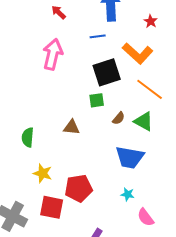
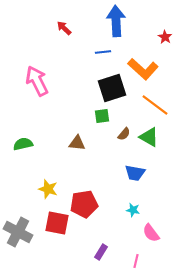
red star: (151, 21) -> (165, 37), moved
pink arrow: (53, 54) -> (37, 81), moved, turned -40
green semicircle: (28, 137) -> (23, 144), moved, turned 72
blue trapezoid: (130, 157) -> (135, 173), size x0.7

